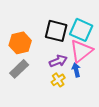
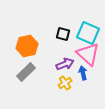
black square: (56, 31) -> (63, 34), size x0.6
pink triangle: (81, 51) -> (88, 54), turned -40

